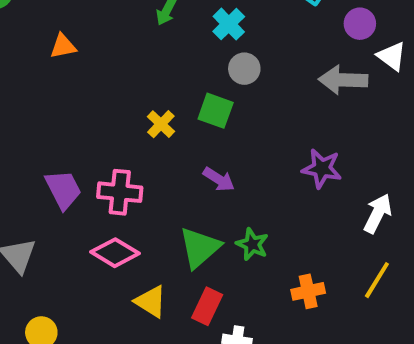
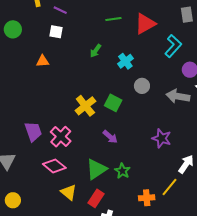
gray circle: (244, 69) -> (142, 86), moved
yellow cross: (161, 124) -> (85, 106), size x1.5
pink cross: (120, 192) -> (61, 137), turned 30
yellow line: (377, 280) -> (170, 187), moved

